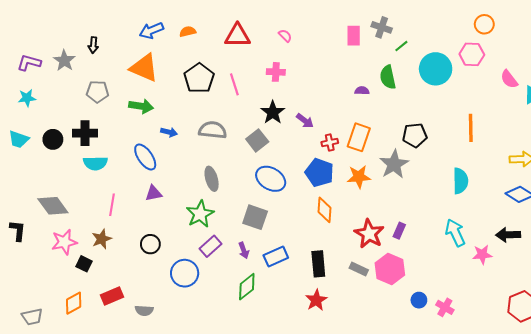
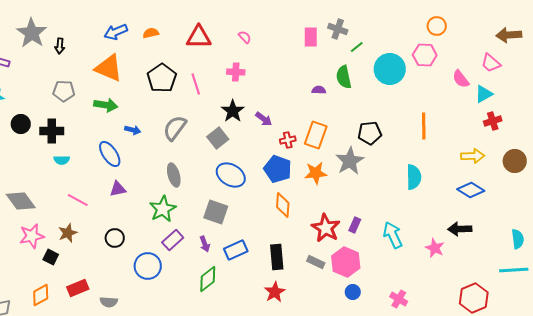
gray star: (64, 61) -> (32, 33), moved, size x1.4
gray semicircle: (213, 130) -> (175, 128), turned -60
black circle: (53, 139) -> (21, 124), moved
cyan semicircle: (95, 163) -> (62, 160), size x0.7
pink line: (112, 205) -> (78, 200), turned -70
cyan arrow: (455, 233) -> (393, 235), moved
pink star: (482, 254) -> (435, 248), turned 30
blue circle: (419, 300) -> (353, 292), moved

